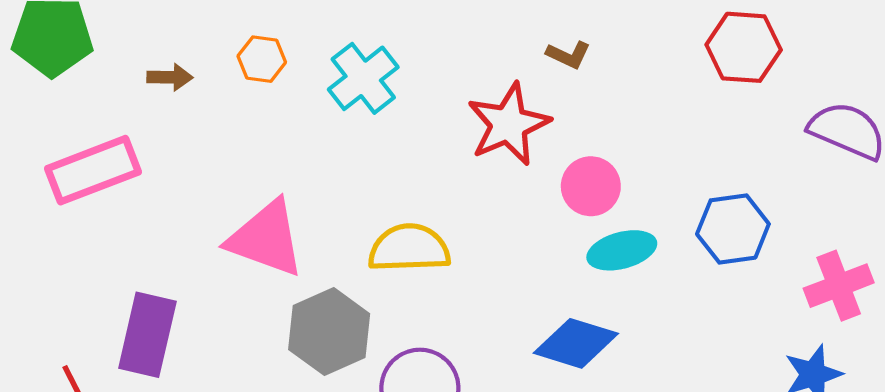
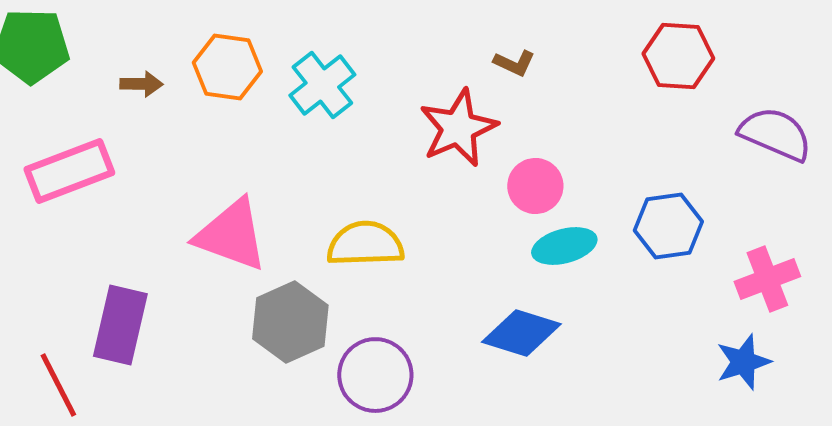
orange hexagon: (262, 59) -> (227, 67), size x1.5

